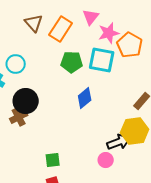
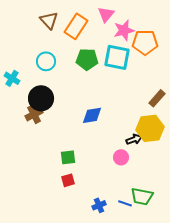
orange pentagon: (130, 45) -> (145, 42), turned -30
cyan circle: (16, 64) -> (46, 61), moved
blue diamond: (85, 98) -> (92, 115), moved, turned 30
black arrow: (119, 142) -> (134, 139), size x0.7

